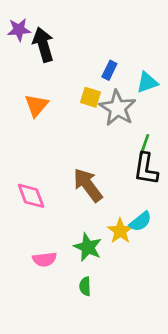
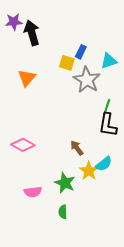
yellow square: (90, 97) -> (67, 63), moved
brown arrow: (88, 185) -> (77, 148), moved, size x0.6
pink diamond: (31, 196) -> (23, 145), turned -40

